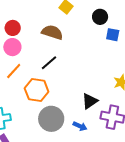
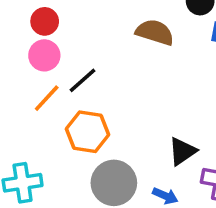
brown semicircle: (52, 32) -> (155, 32), moved
black line: (49, 63) -> (83, 80), moved

